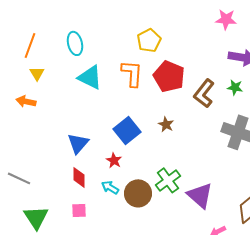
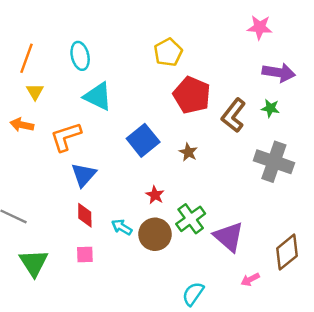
orange L-shape: (132, 73) -> (66, 137), moved, turned -112
blue square: (127, 130) -> (143, 140), moved
red star: (114, 160) -> (155, 195), moved

